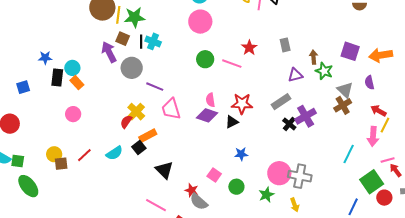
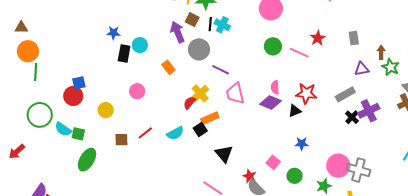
orange rectangle: (77, 83) -> (168, 67), moved
blue square: (23, 87) -> (79, 83), moved
yellow circle: (54, 154) -> (106, 110), moved
green ellipse: (28, 186) -> (87, 160), turned 65

